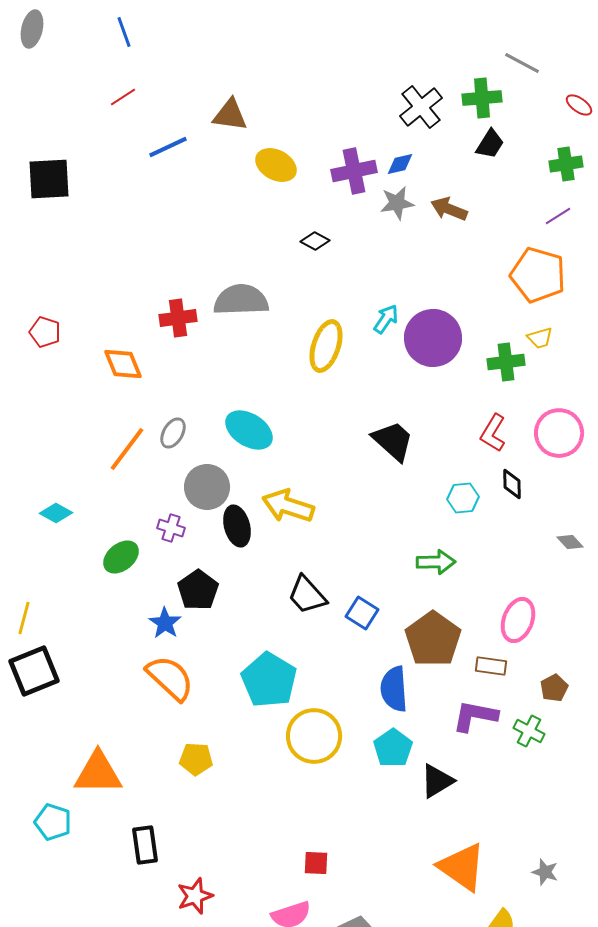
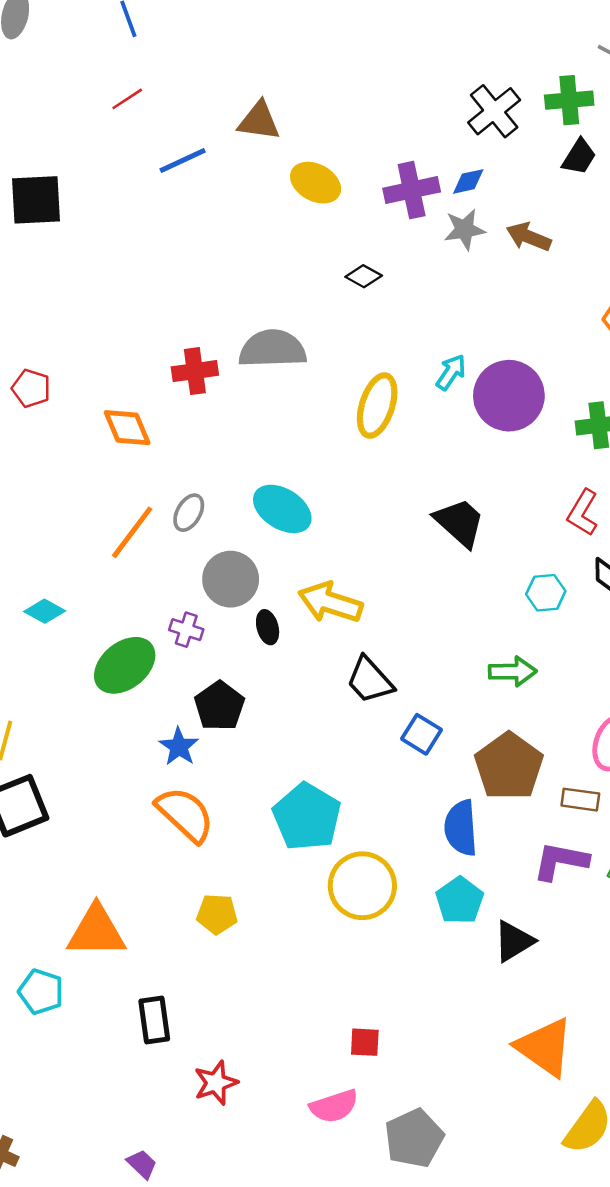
black ellipse: (237, 526) -> (268, 627), size x0.7
green ellipse: (121, 557) -> (125, 665), size x1.4
black trapezoid: (307, 595) -> (370, 680), moved

